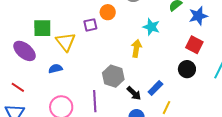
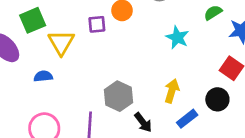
green square: (42, 28) -> (33, 20), turned -30
yellow arrow: (136, 48) -> (172, 91), moved
blue rectangle: (155, 88) -> (187, 119), moved

